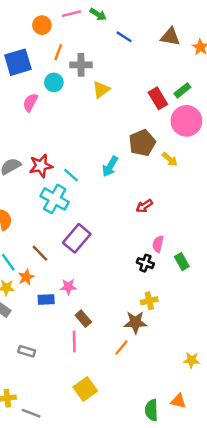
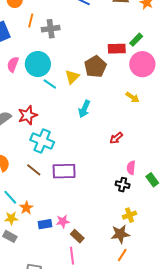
cyan circle: (54, 82) -> (38, 64), moved, size x1.6
yellow triangle: (101, 90) -> (72, 77), moved
red rectangle: (158, 98) -> (117, 49), turned -54
brown pentagon: (142, 143) -> (95, 67), moved
cyan line: (71, 175) -> (50, 84), moved
purple rectangle: (77, 238) -> (64, 171), turned 55
brown line: (40, 253) -> (34, 170), moved
pink star: (68, 287) -> (63, 221), moved
orange line: (121, 347) -> (122, 255), moved

